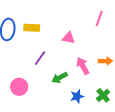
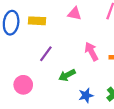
pink triangle: (69, 38) -> (75, 14), moved
pink arrow: (83, 66) -> (91, 52), moved

